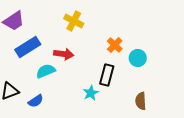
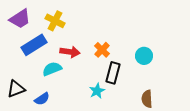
yellow cross: (74, 21) -> (55, 21), moved
orange cross: (115, 45) -> (102, 50), moved

